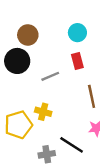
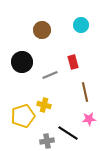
cyan circle: (77, 33) -> (81, 25), moved
brown circle: (28, 35) -> (42, 30), moved

